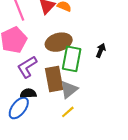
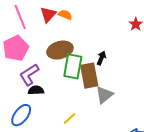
brown rectangle: (54, 79) -> (89, 76), moved
gray triangle: (69, 90) -> (104, 95), moved
black semicircle: (28, 93) -> (36, 90), moved

